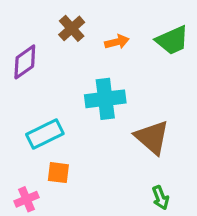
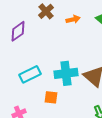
cyan cross: (105, 99) -> (66, 73), moved
orange square: (58, 173) -> (51, 97), moved

